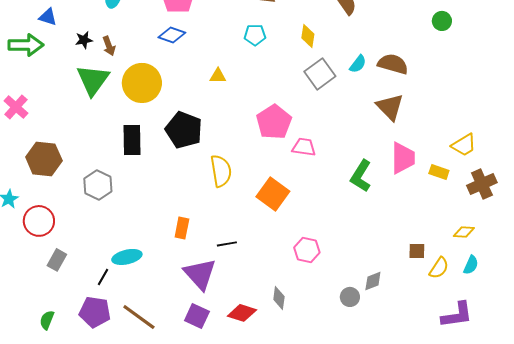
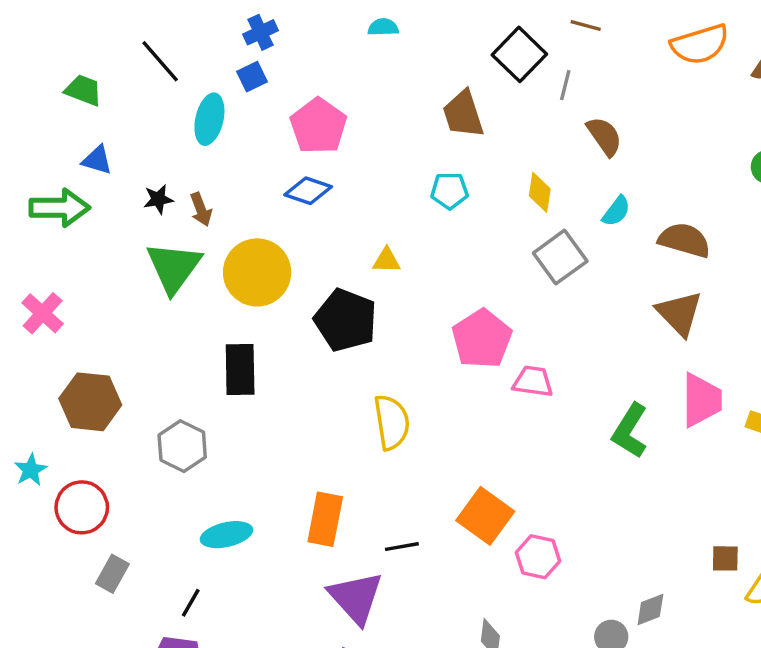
cyan semicircle: (358, 64) -> (616, 211), moved
black pentagon: (184, 130) -> (346, 320), moved
orange square: (273, 194) -> (485, 516), moved
orange rectangle: (182, 228) -> (325, 519), size x1.4
cyan ellipse: (127, 257) -> (226, 535), moved

